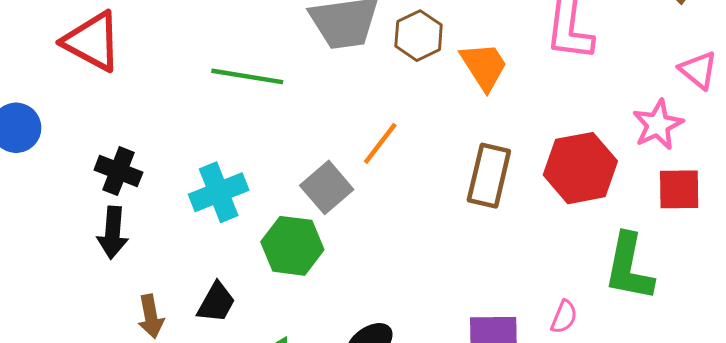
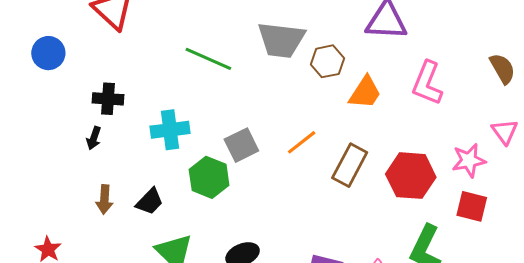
orange trapezoid: (484, 66) -> (365, 93), turned 51
orange line: (380, 143) -> (302, 142), moved
black cross: (118, 171) -> (108, 99), turned -32
black arrow: (113, 233) -> (94, 138), size x0.7

